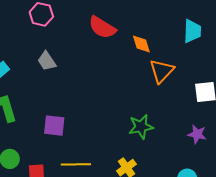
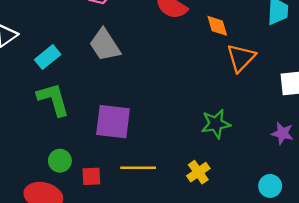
gray trapezoid: (47, 61) -> (105, 45), size x1.4
purple square: (54, 126) -> (113, 122), size x1.4

